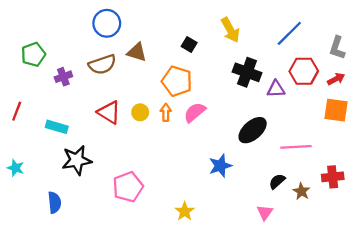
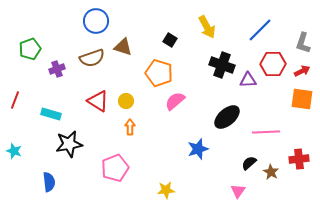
orange arrow: (166, 112) -> (130, 127), moved
yellow star: (185, 211) -> (166, 190), turned 30

